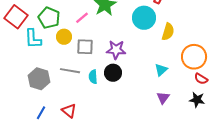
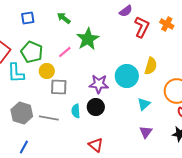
cyan circle: (144, 18) -> (127, 76), moved
gray square: (85, 47) -> (59, 87), moved
gray line: (70, 71) -> (49, 118), moved
red triangle: (69, 111) -> (96, 145), moved

